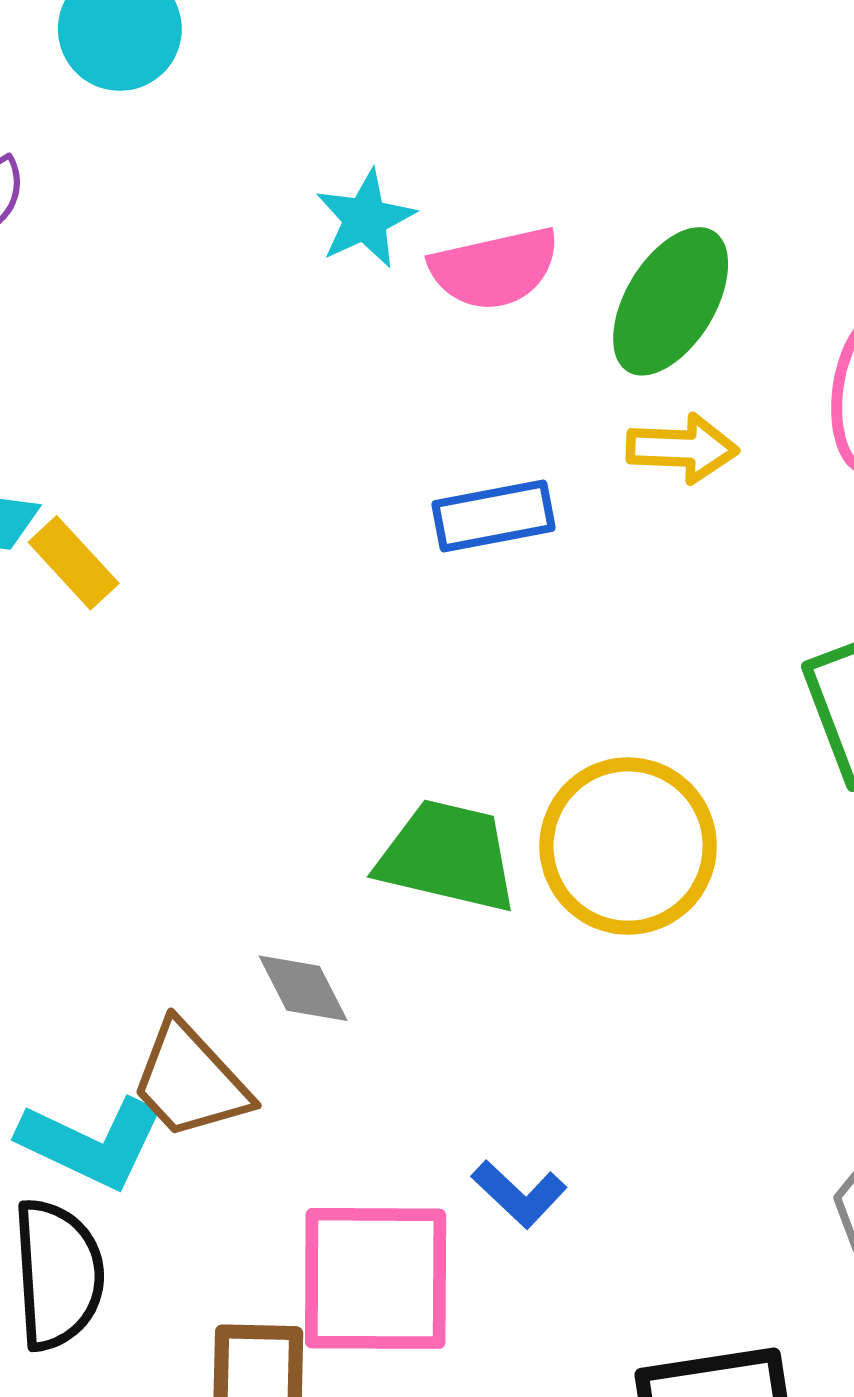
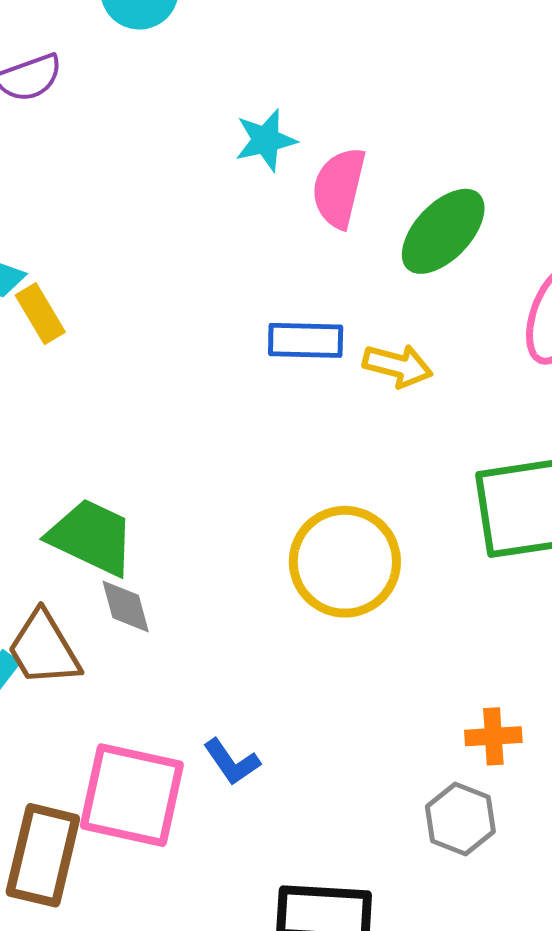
pink semicircle: (495, 268) -> (339, 188), turned 104
yellow arrow: (682, 448) -> (398, 366), moved
green trapezoid: (448, 856) -> (92, 537), moved

